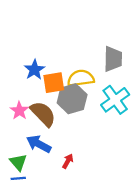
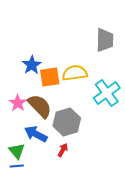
gray trapezoid: (113, 59) -> (105, 40), moved
gray hexagon: (72, 99) -> (67, 122), moved

